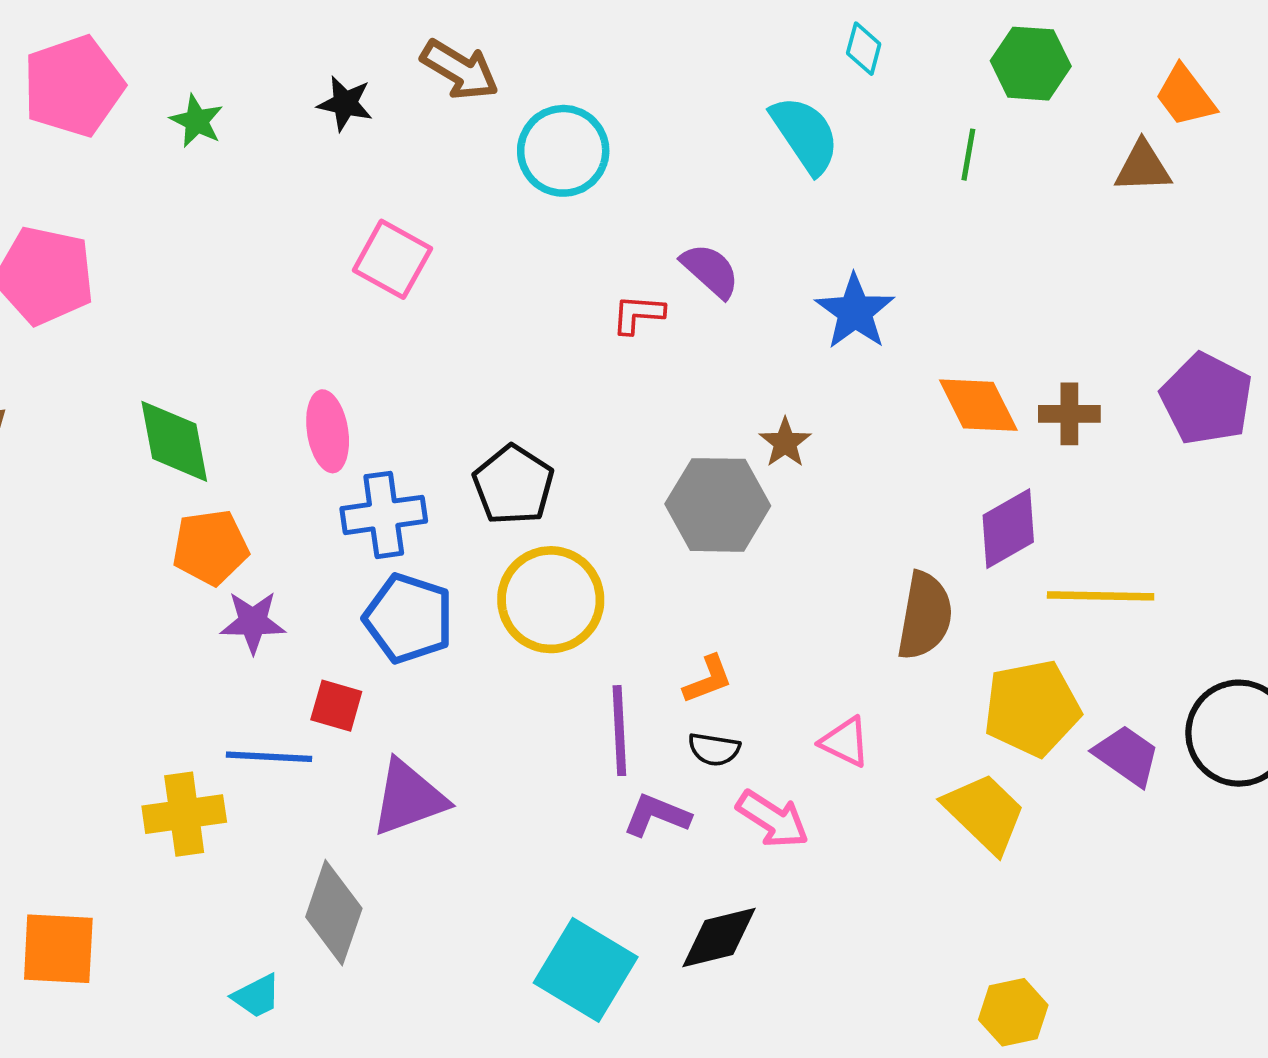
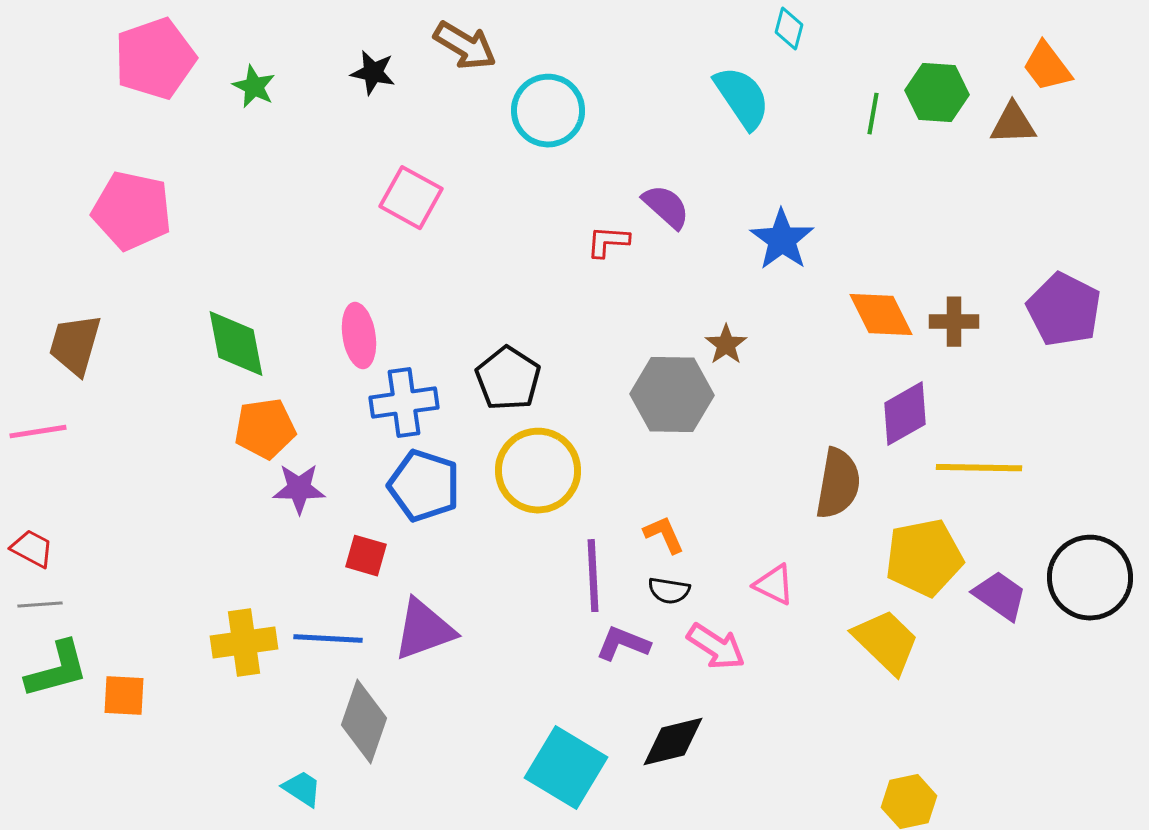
green hexagon: (1031, 64) -> (937, 93), moved
orange L-shape: (708, 679) -> (664, 535), turned -93
blue line: (269, 757) -> (328, 639), moved
orange square: (58, 949) -> (124, 696), moved, size x0.7
cyan trapezoid: (257, 996) -> (302, 789), turned -120

